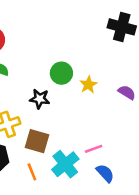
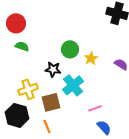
brown square: (37, 141) -> (51, 102), turned -30
cyan cross: (65, 164) -> (73, 85), moved

